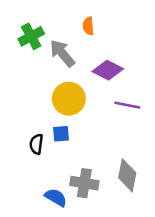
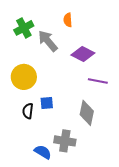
yellow circle: (69, 99) -> (24, 77), moved
gray diamond: (127, 175) -> (87, 113), moved

